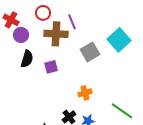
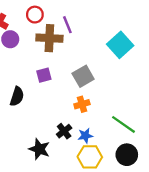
gray square: (90, 52) -> (83, 76), moved
black semicircle: (27, 59) -> (17, 96), moved

